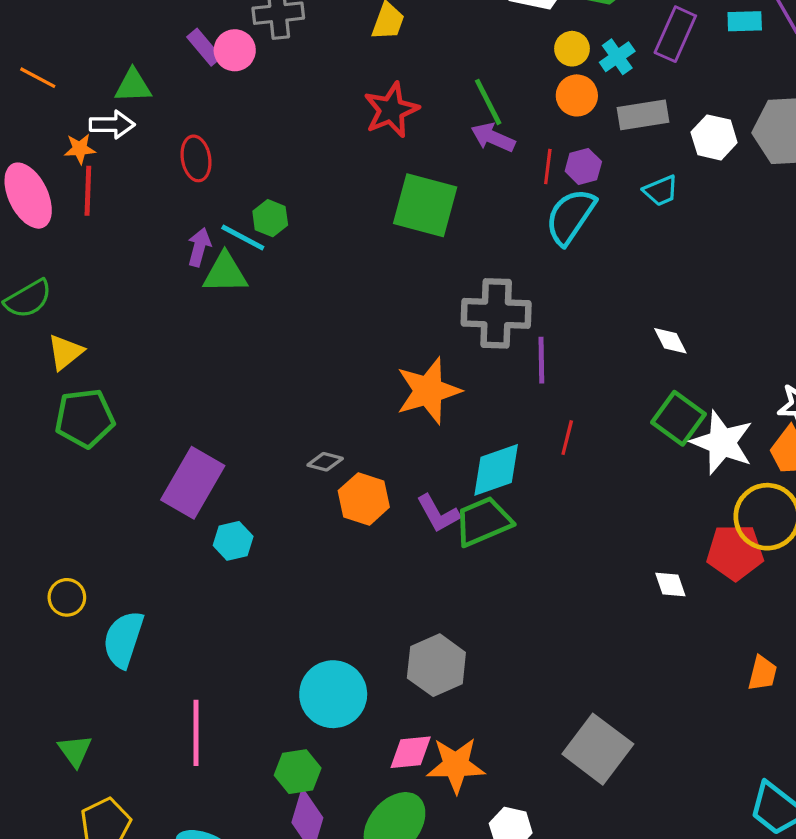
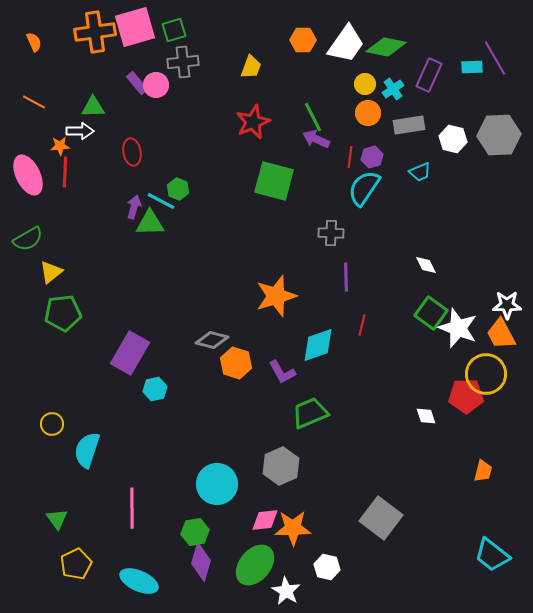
gray cross: (496, 313) -> (331, 233), moved, size x0.6
gray diamond: (325, 462) -> (212, 340), size x1.5
green trapezoid: (483, 522) -> (310, 413), moved

